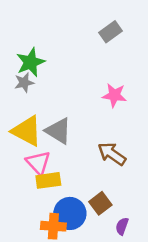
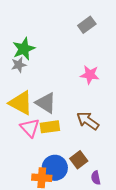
yellow rectangle: (48, 180) -> (50, 127), moved
purple semicircle: (122, 226) -> (96, 178), turned -32

